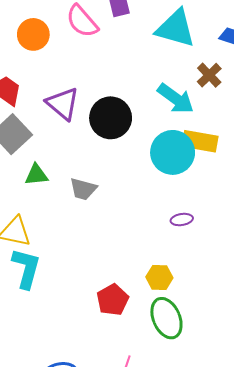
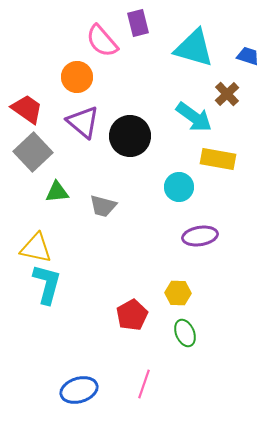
orange circle: (33, 34) -> (77, 77), moved
cyan circle: (173, 152) -> (179, 187), moved, size x0.7
purple ellipse: (182, 220) -> (200, 236), size x1.6
green ellipse: (166, 318) -> (185, 333), size x0.7

